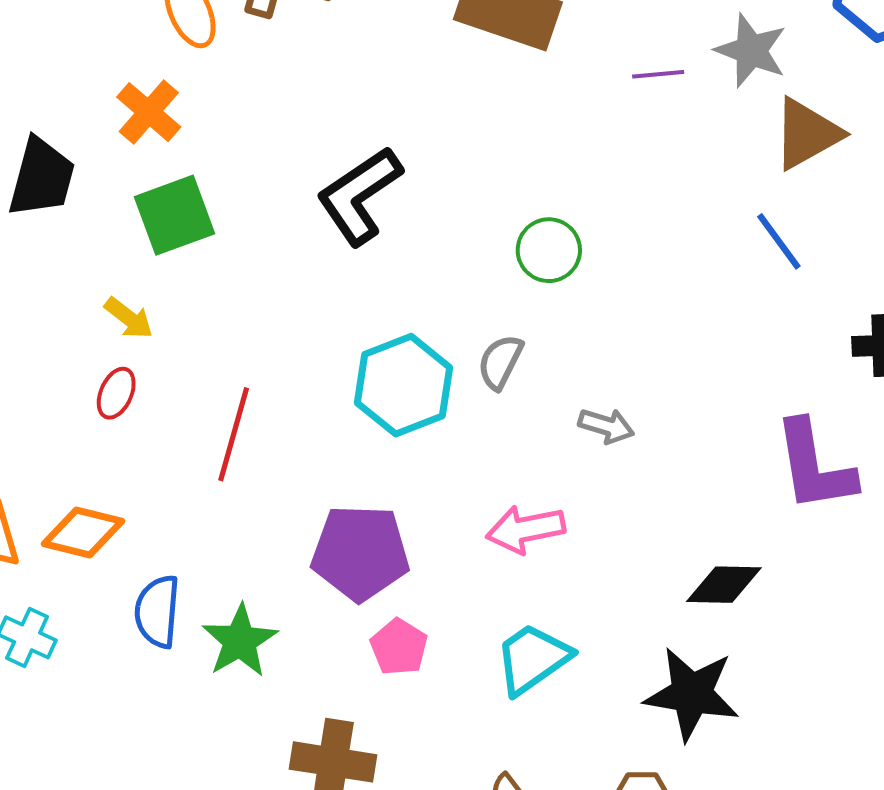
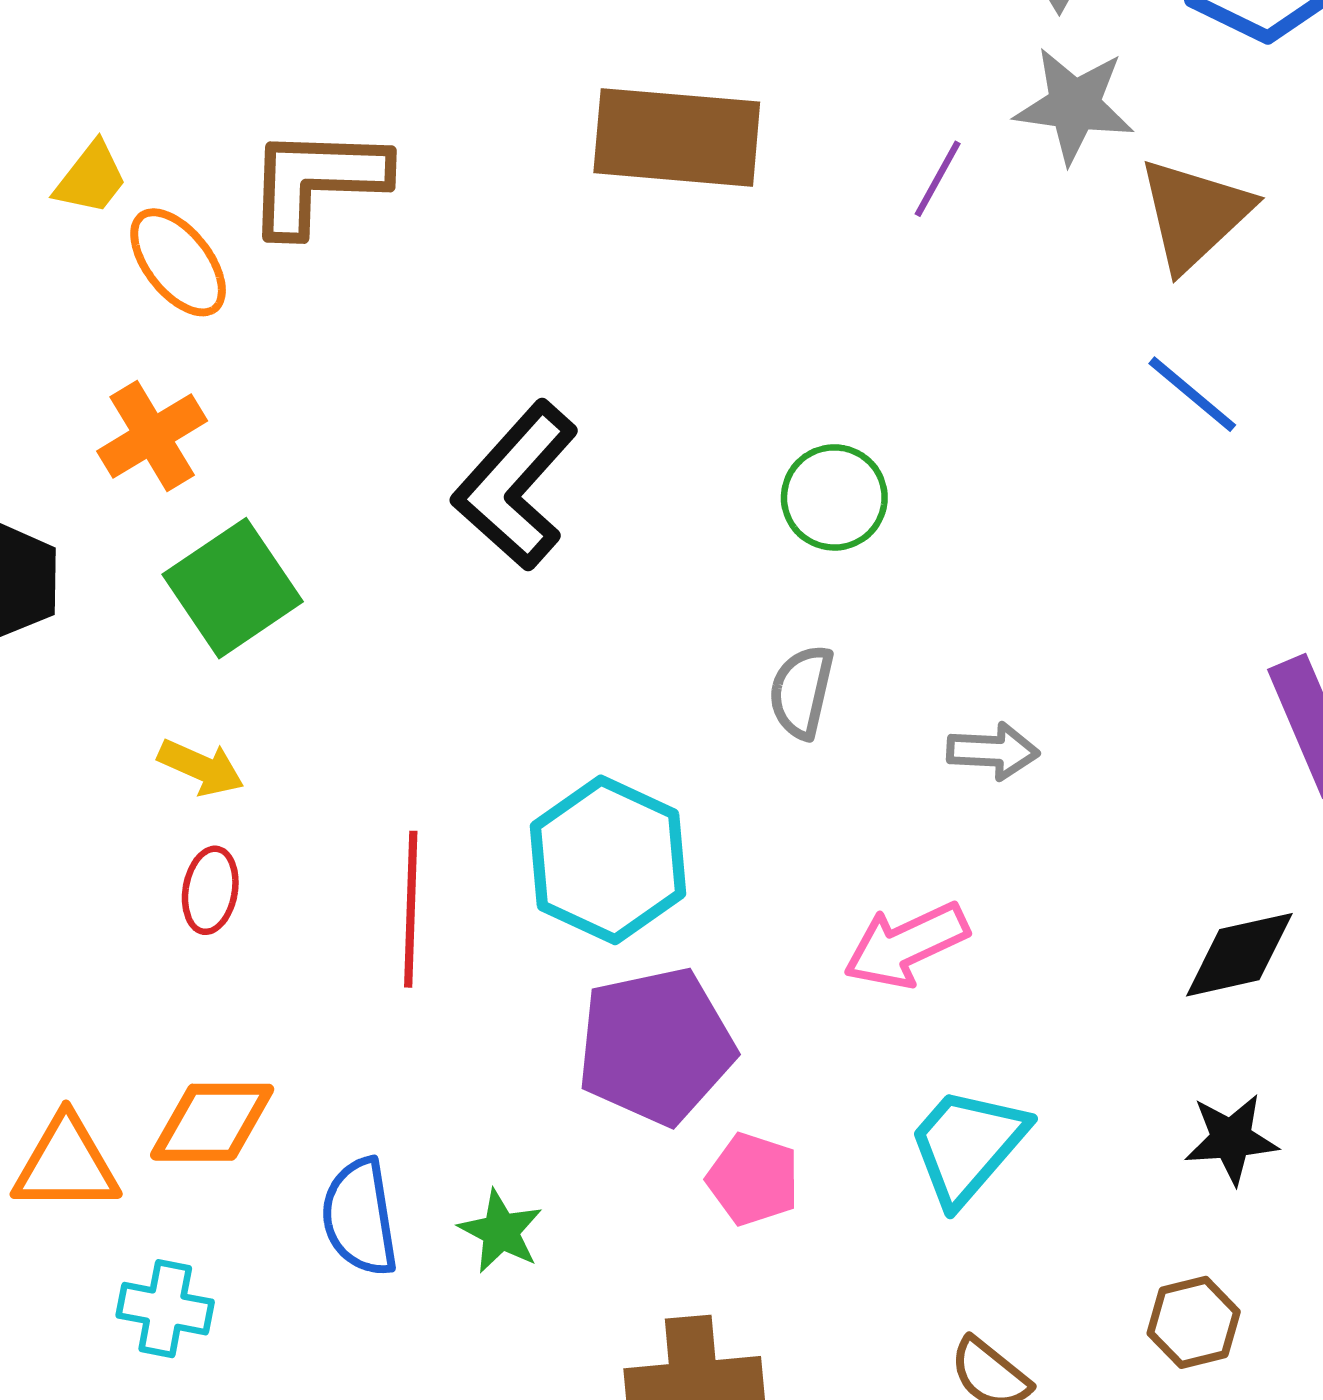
purple line: (658, 74) -> (938, 179), turned -42
orange cross: (149, 112) -> (152, 436), turned 32
cyan hexagon: (403, 385) -> (608, 860), moved
green star: (240, 641) -> (501, 1231), size x0.7
black star: (692, 694) -> (1231, 1139), size x0.6

